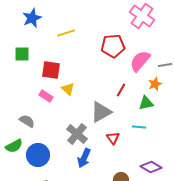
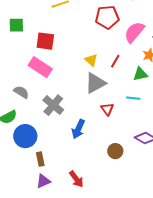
yellow triangle: (68, 89) -> (91, 60), moved
pink rectangle: (46, 96) -> (40, 67), size x1.6
gray cross: (77, 134) -> (53, 105), moved
blue circle: (38, 155) -> (25, 136), moved

